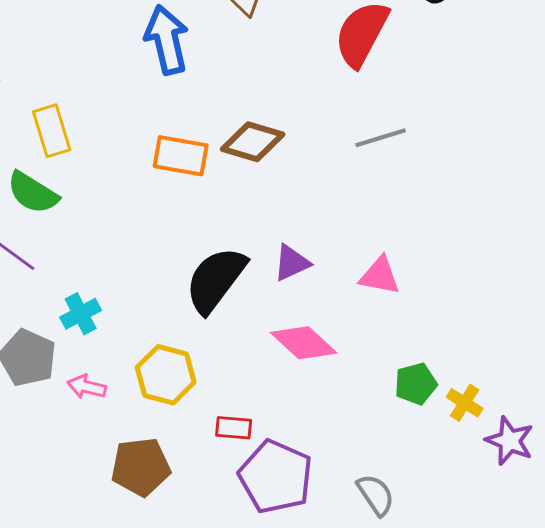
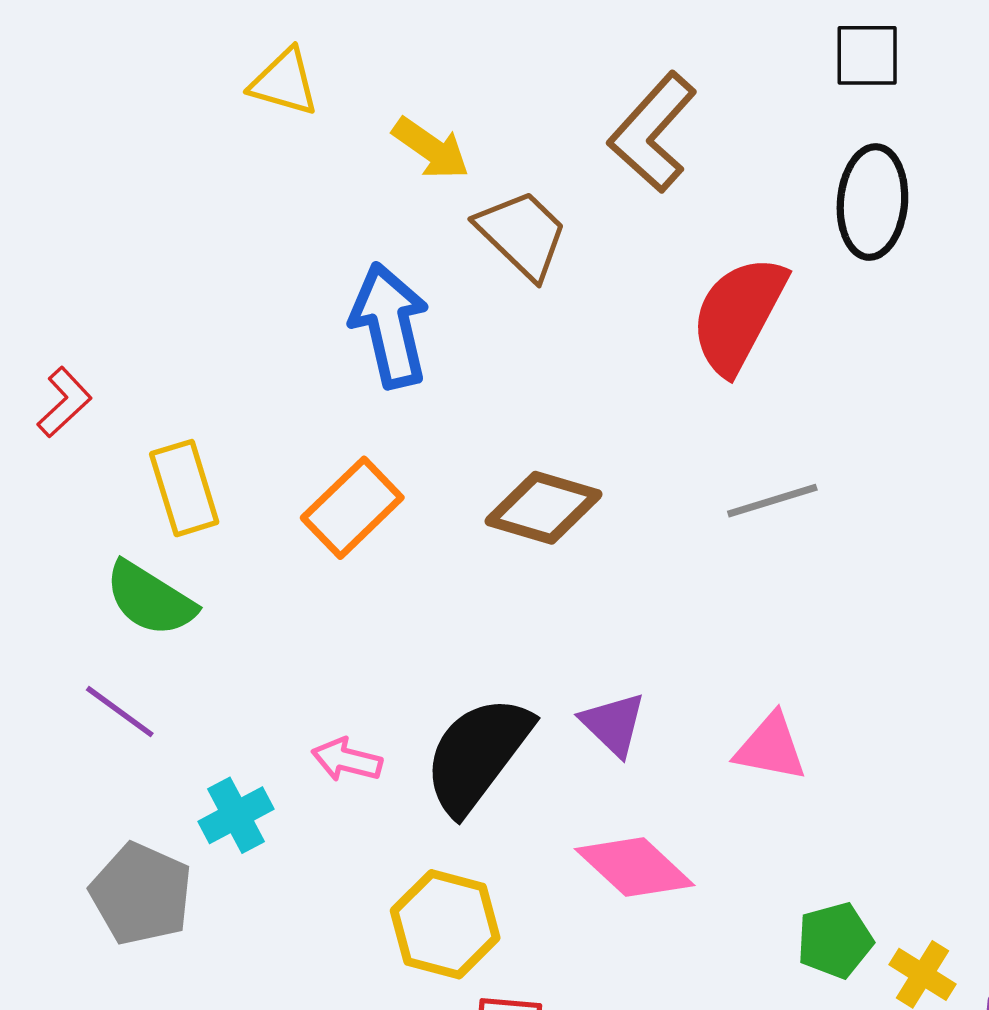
orange rectangle: (181, 156) -> (352, 508), moved, turned -54
purple triangle: (292, 263) -> (613, 724), turned -51
yellow hexagon: (166, 375) -> (445, 924), moved
pink arrow: (87, 387) -> (347, 760), moved

